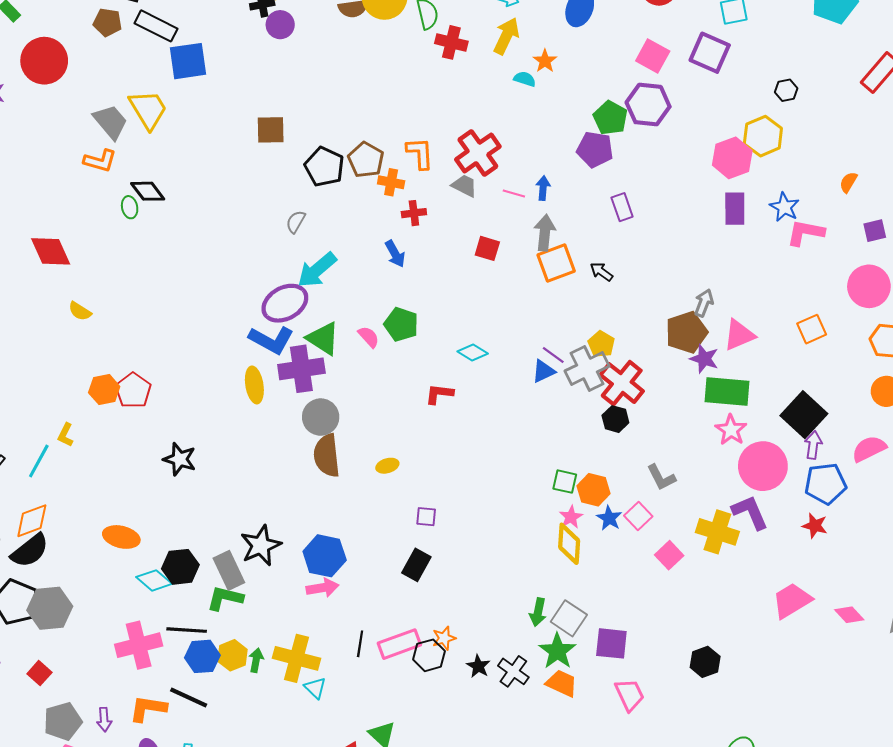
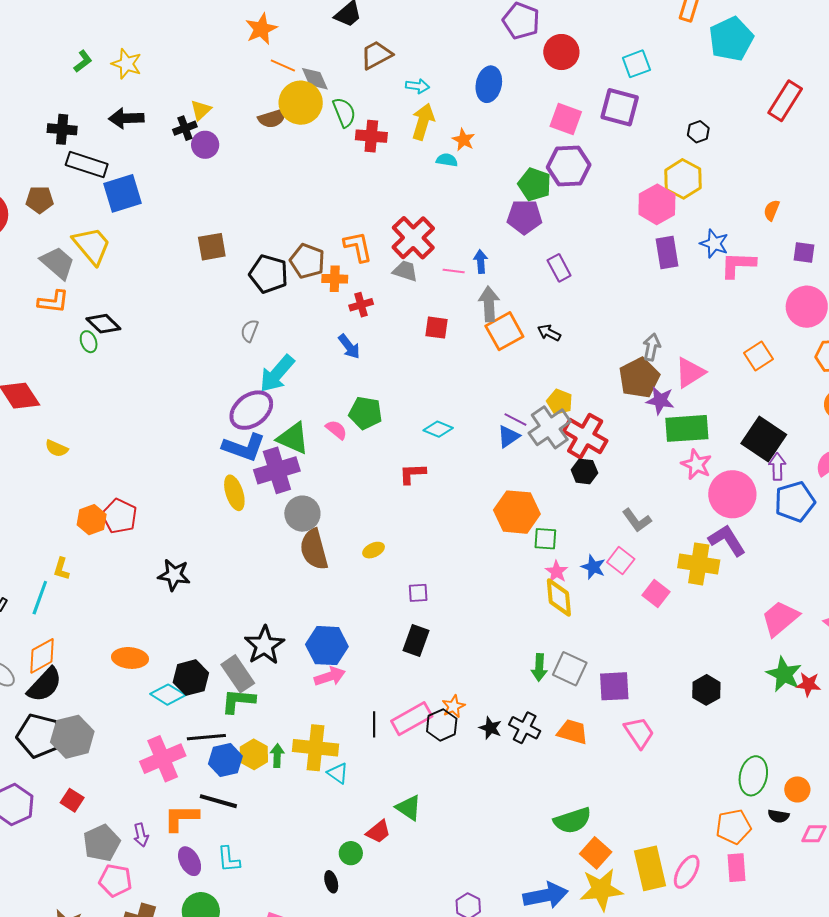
brown pentagon: (107, 22) -> (40, 200), moved
purple square: (875, 231) -> (804, 253), turned 30
orange hexagon: (594, 490) -> (517, 512), moved, size x1.4
red star: (815, 526) -> (808, 684), moved
green star: (557, 651) -> (784, 674), moved

